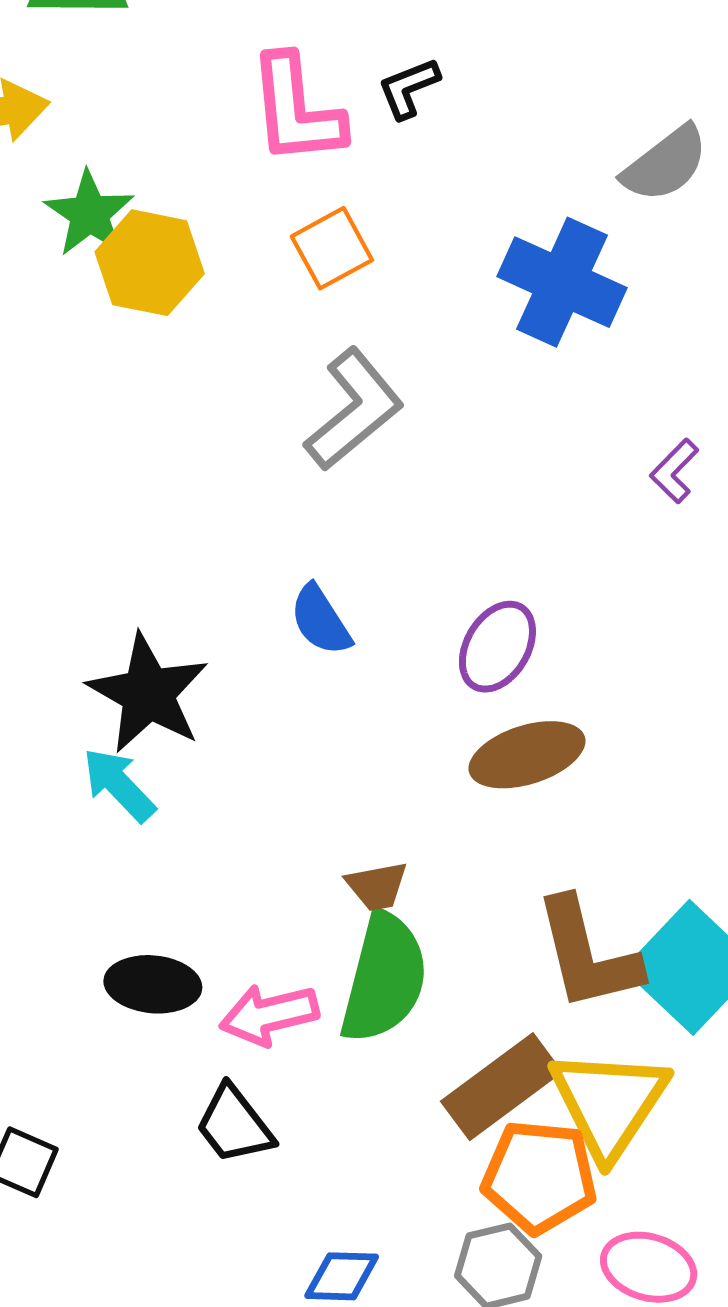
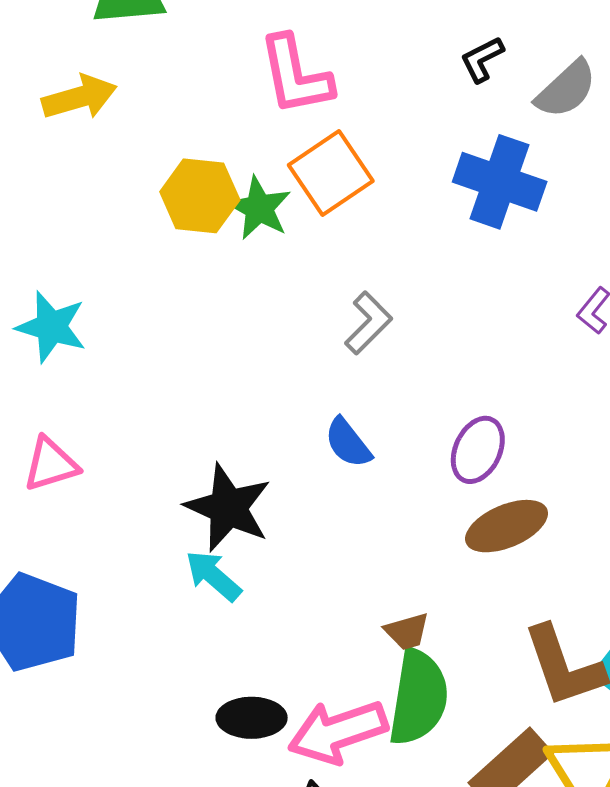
black L-shape: (409, 88) -> (482, 59), moved
green star: (89, 214) -> (259, 208), moved
orange square: (332, 248) -> (331, 173), size x1.4
gray L-shape: (354, 409) -> (368, 323), moved, size x0.7
pink arrow: (269, 1015) -> (338, 732), size x1.4

